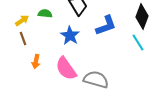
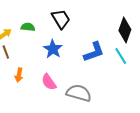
blue L-shape: (106, 26) -> (94, 52), moved
pink semicircle: (66, 69) -> (49, 82), size x0.7

